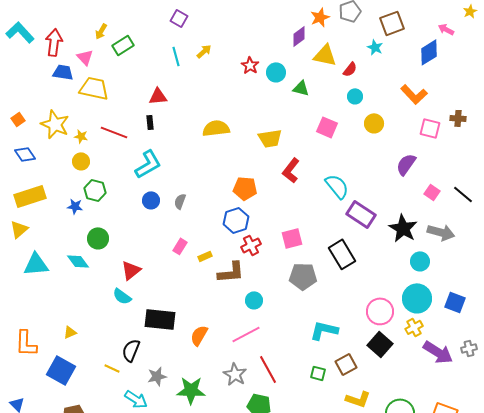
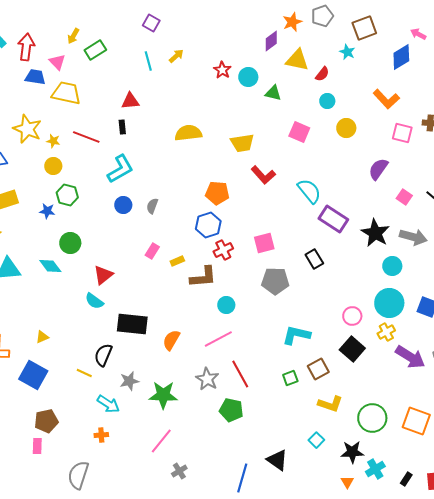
red L-shape: (291, 170) -> (263, 175), turned -80
black rectangle: (342, 254) -> (314, 259), size x0.7
pink circle: (380, 311) -> (352, 316), size x0.7
green square: (318, 373) -> (290, 378), turned -35

